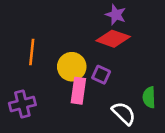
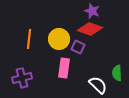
yellow circle: (72, 67) -> (59, 39), moved
purple square: (101, 75) -> (78, 47), moved

